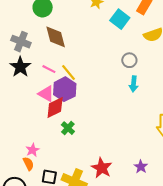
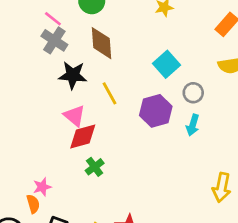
cyan square: (120, 19) -> (166, 64), moved
black star: (20, 67) -> (73, 75), moved, turned 30
pink line: (49, 69) -> (53, 19), moved
purple hexagon: (65, 89) -> (156, 111), moved

